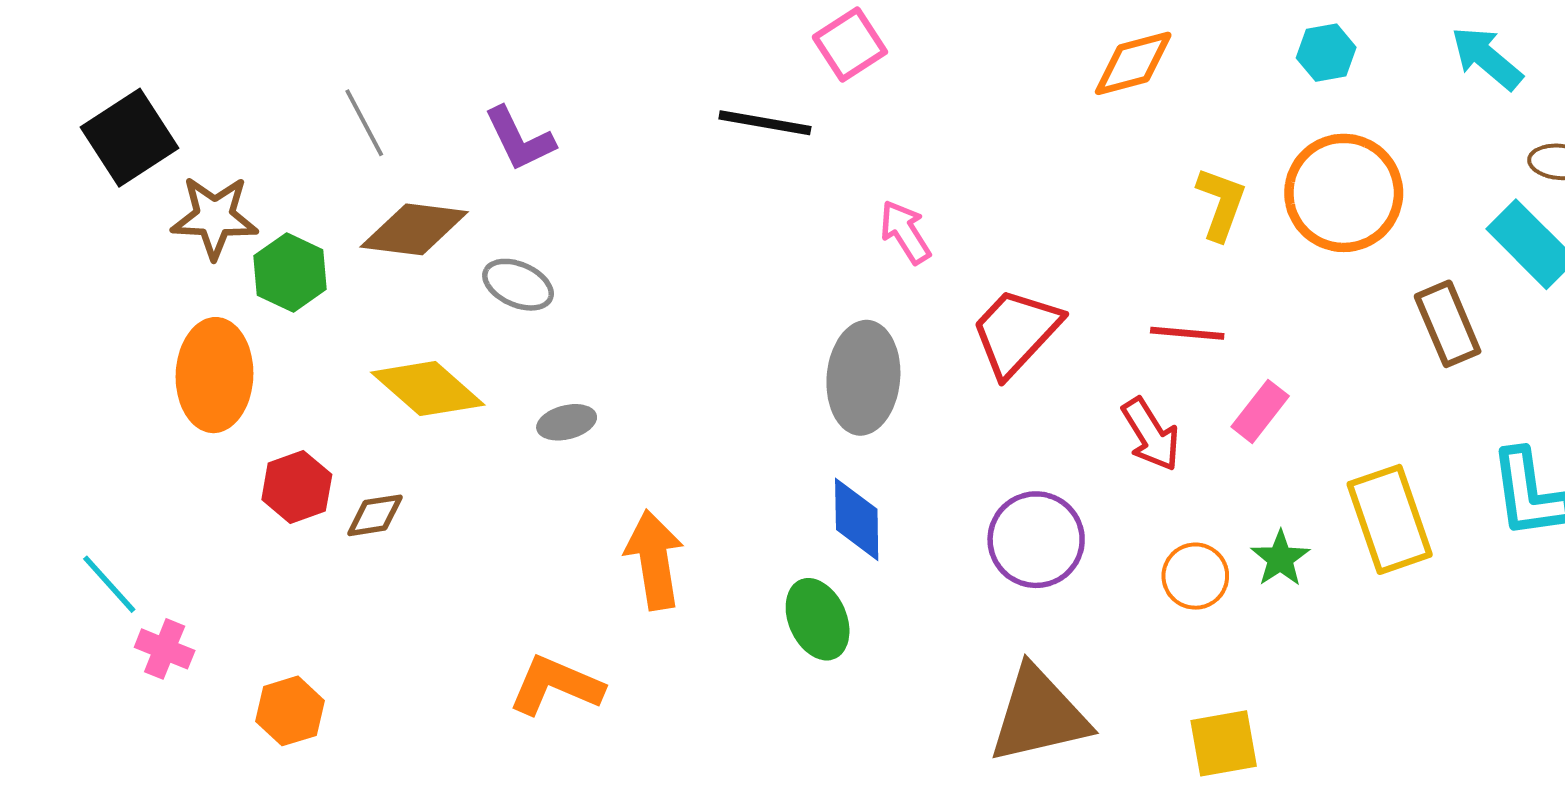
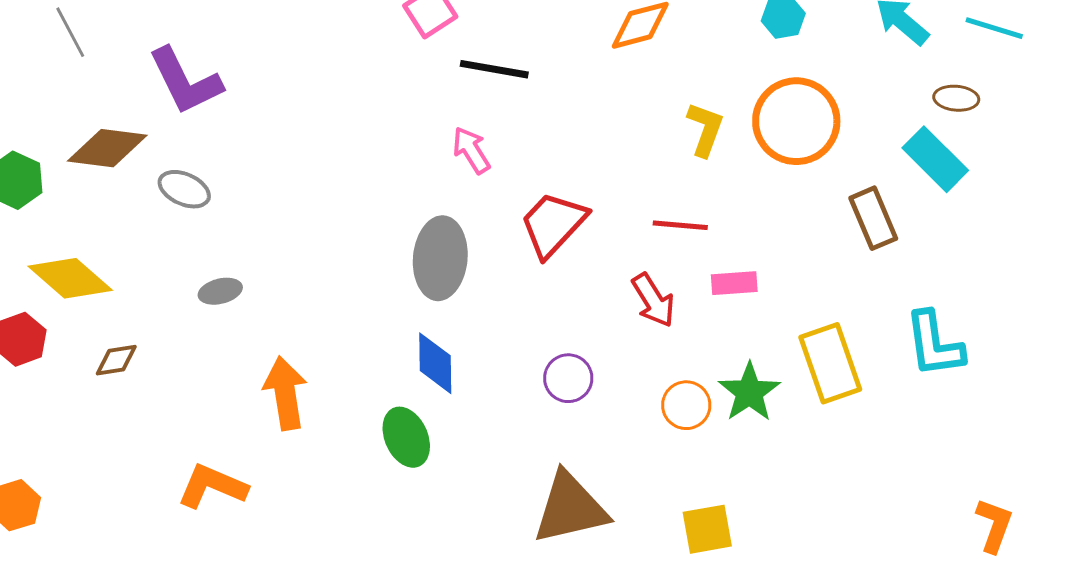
gray line: (364, 123) -> (70, 32), moved
black line: (765, 123) -> (494, 69), moved
purple L-shape: (519, 139) -> (185, 81), size x1.4
yellow diamond: (428, 389) -> (70, 278), moved
pink rectangle: (1260, 411) -> (734, 283), turned 48
brown diamond: (375, 515) -> (116, 360), moved
purple circle: (1036, 540) -> (568, 378), size x0.7
green star: (1280, 559) -> (749, 392), size x1.4

